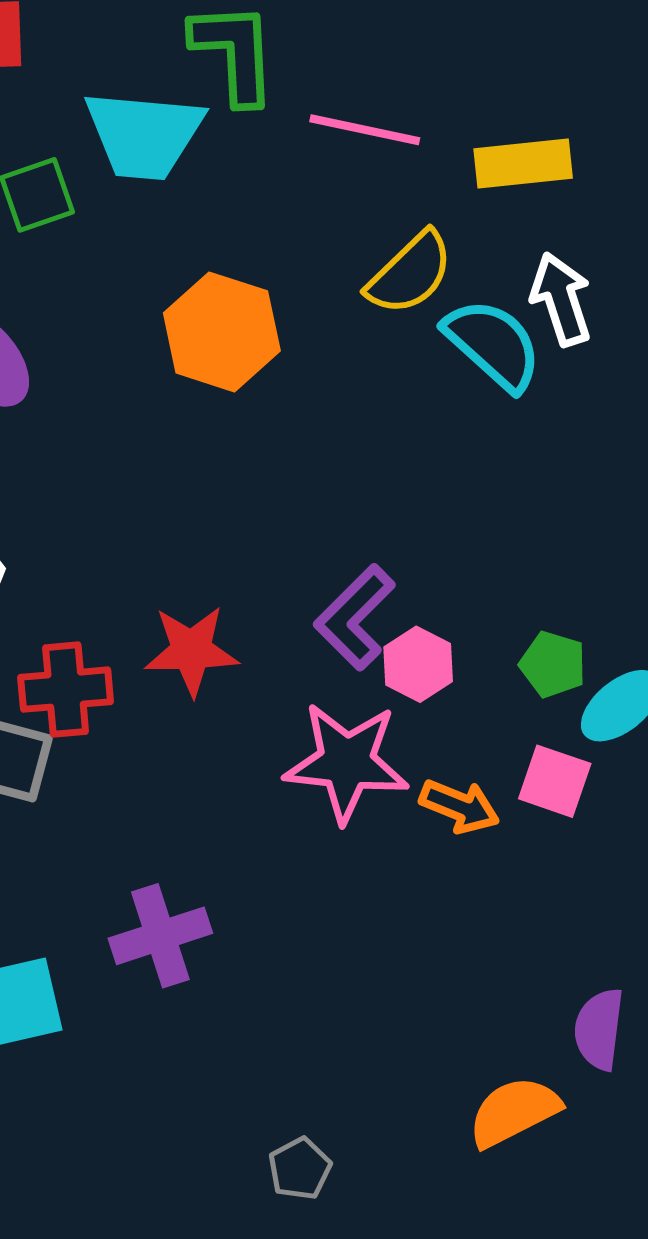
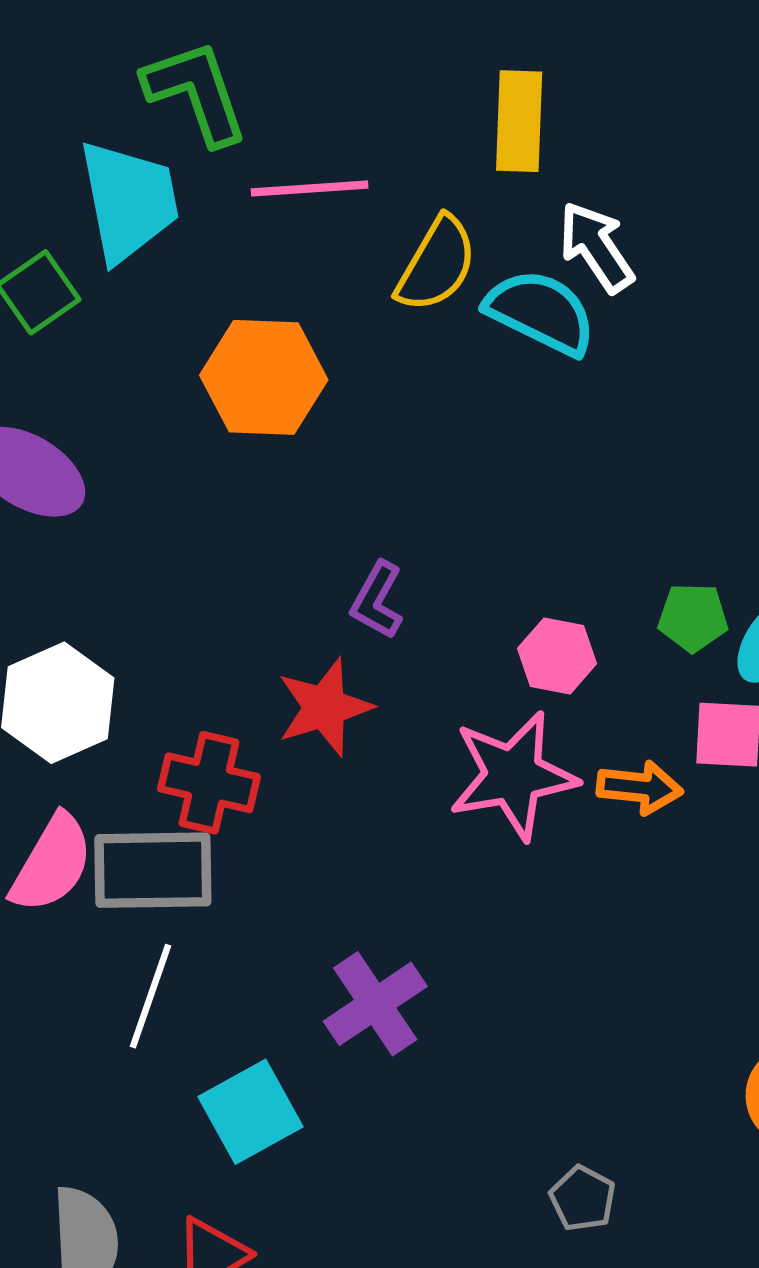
pink line: (365, 130) -> (310, 189), moved
cyan trapezoid: (144, 135) -> (129, 201), turned -90
yellow rectangle: (523, 163) -> (519, 121), turned -66
purple L-shape: (355, 617) -> (377, 600), moved, size x0.7
red cross: (66, 690) -> (209, 783), turned 34

